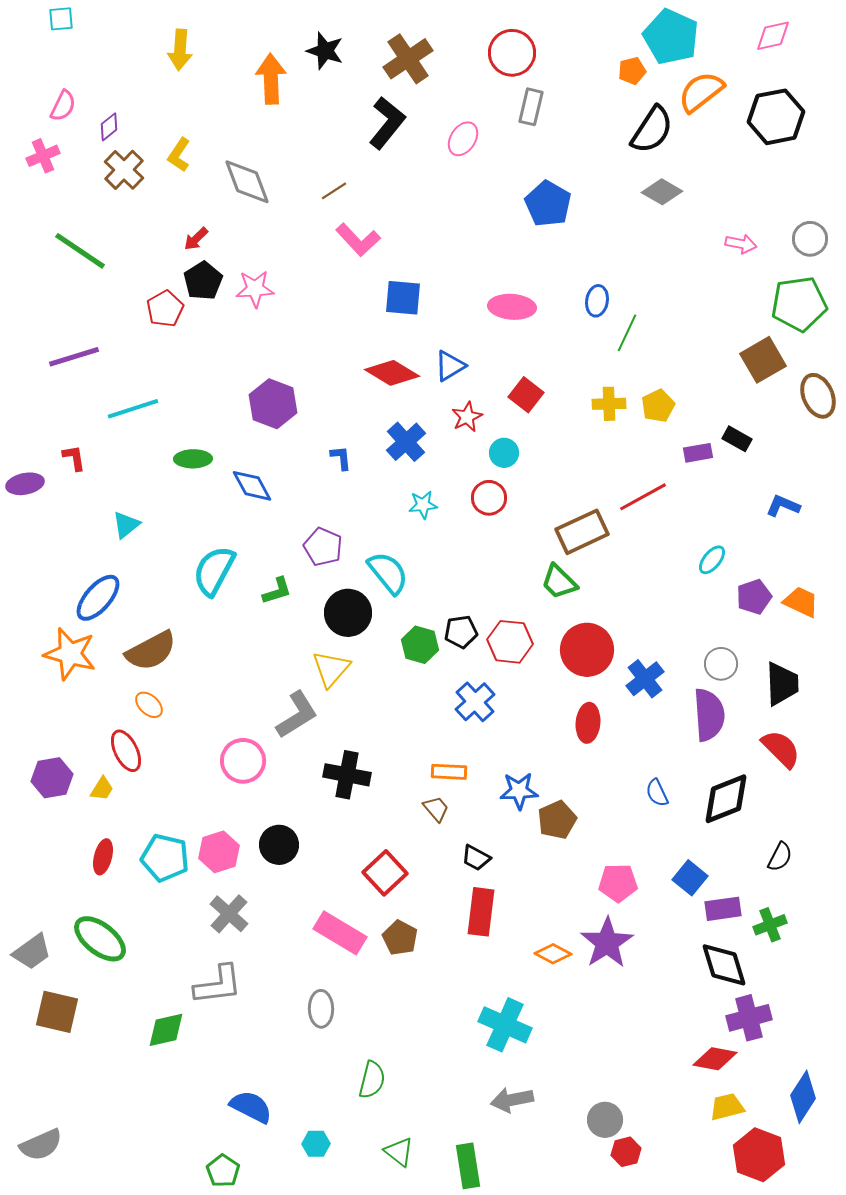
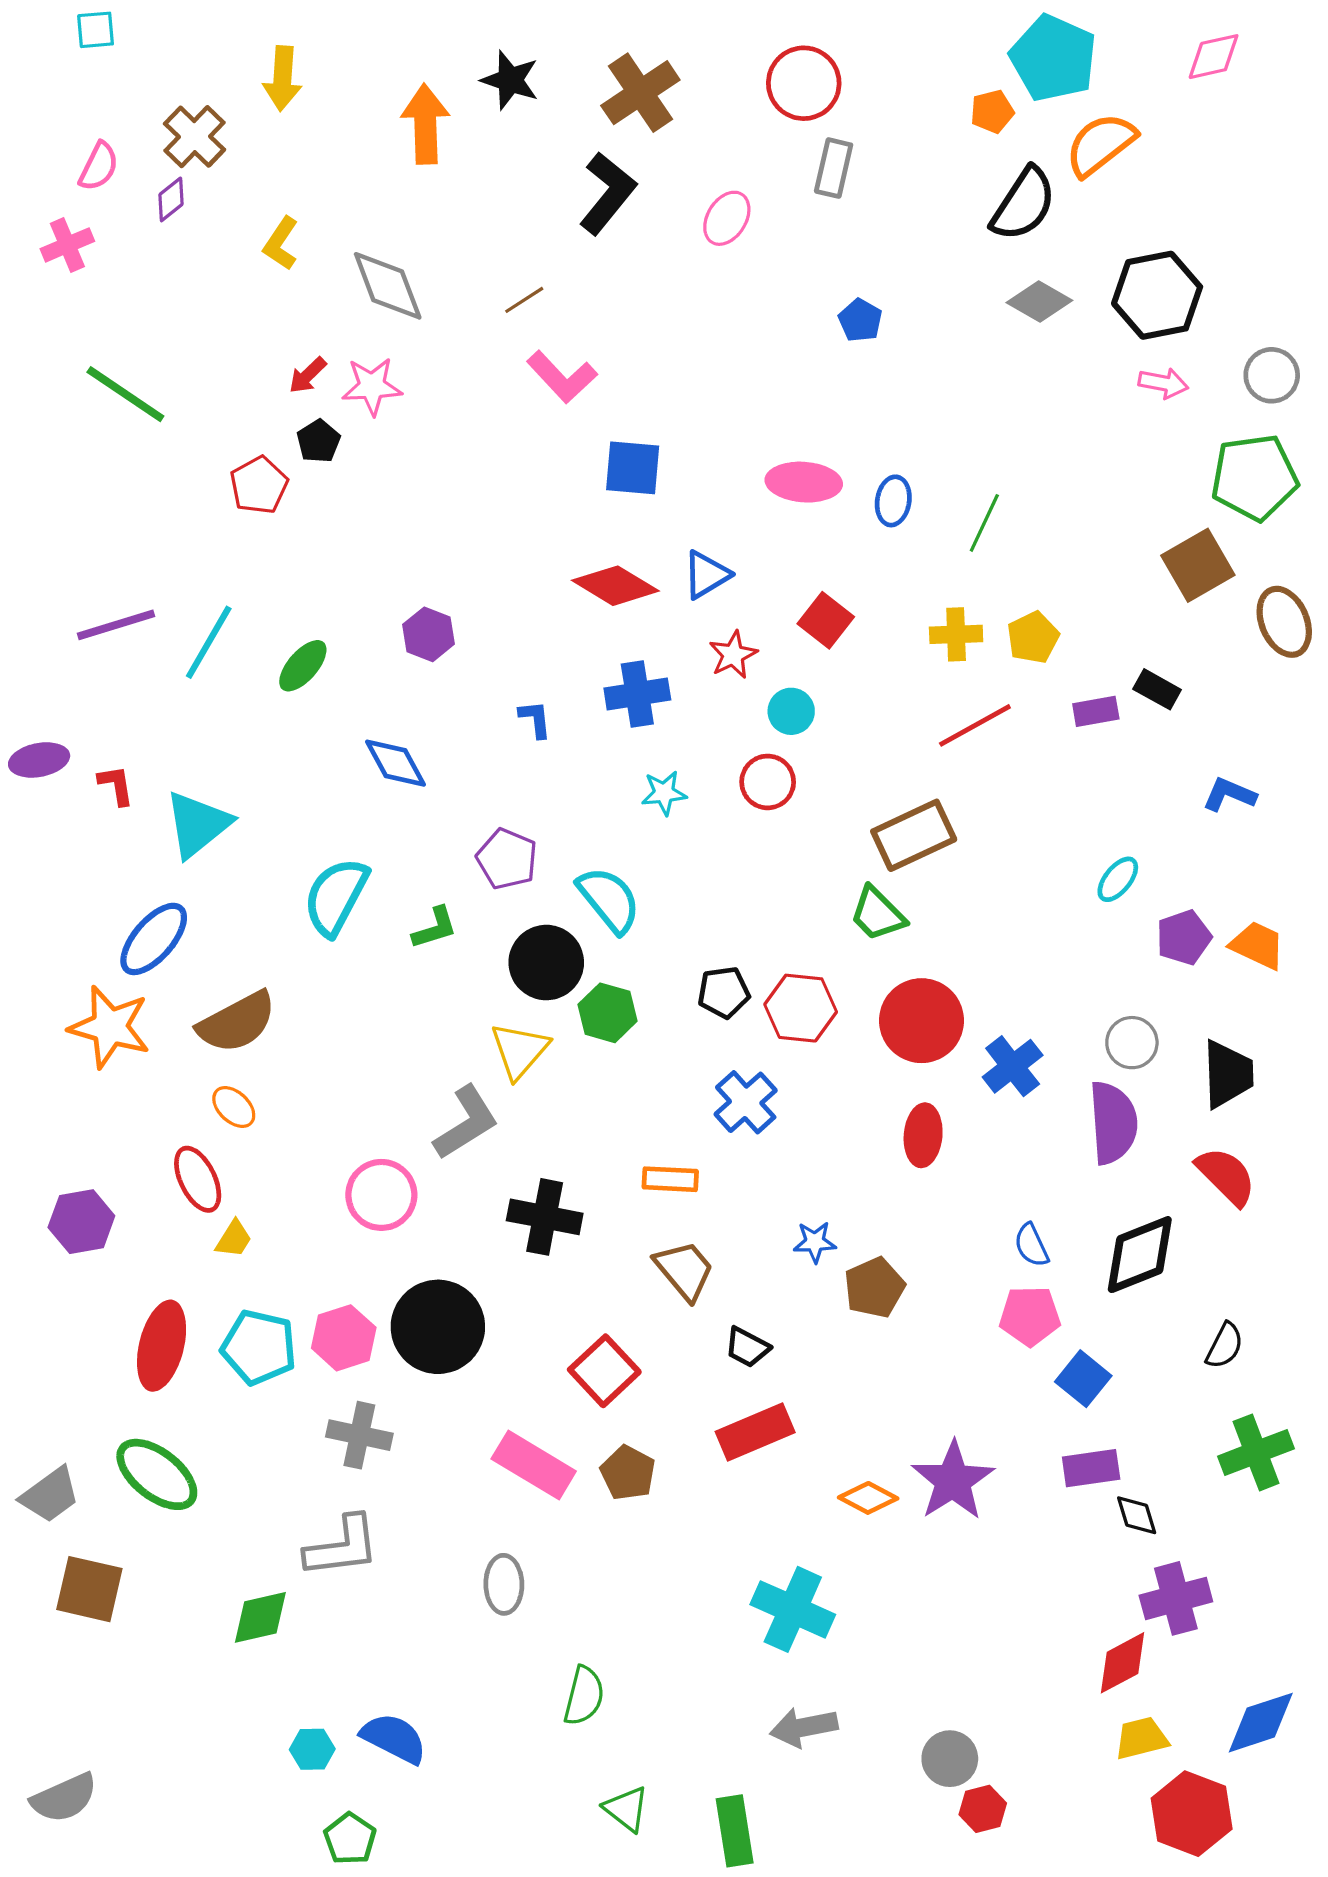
black hexagon: (776, 117) -> (1157, 295), moved
brown cross: (124, 170) -> (195, 137), moved
blue pentagon: (548, 204) -> (860, 320), size x0.6
black pentagon: (203, 281) -> (319, 441), size x0.7
pink star: (255, 289) -> (372, 386), moved
blue ellipse: (597, 301) -> (893, 501), moved
purple line: (74, 357) -> (116, 625), moved
purple hexagon: (273, 404) -> (428, 634), size x0.7
cyan line: (133, 409) -> (209, 642), turned -42
blue cross: (406, 442) -> (637, 694), turned 33
red L-shape: (74, 458) -> (116, 785), moved
green ellipse: (193, 459) -> (303, 666), moved, turned -48
red line: (643, 497) -> (975, 725), moved
cyan triangle: (126, 525) -> (198, 824), size x1.6
green hexagon: (420, 645) -> (607, 1013), moved
orange rectangle: (449, 772) -> (670, 1179), moved
yellow trapezoid: (102, 789) -> (234, 1239), moved
blue star: (519, 791) -> (815, 1242), size x0.7
brown trapezoid: (436, 809) -> (684, 1270), size x1.5
black circle: (279, 845) -> (438, 1327), size x1.5
red ellipse: (103, 857) -> (162, 1346), size x1.6
pink pentagon: (618, 883) -> (1030, 1316), moved
purple rectangle: (723, 909) -> (1091, 1468), moved
red rectangle: (481, 912) -> (755, 1432), turned 60
gray cross: (229, 914) -> (359, 1435), turned -30
green cross: (770, 925) -> (1256, 1452), moved, size x1.4
black diamond: (724, 965) -> (1137, 1515), size x0.6
red diamond: (715, 1059) -> (1122, 1663), turned -39
blue diamond: (803, 1097) -> (1261, 1723), turned 39
cyan hexagon: (316, 1144) -> (312, 1749), moved

